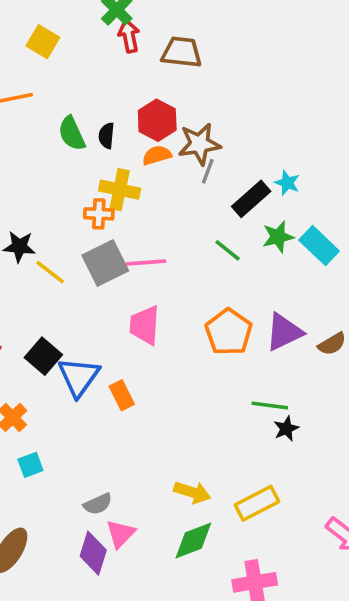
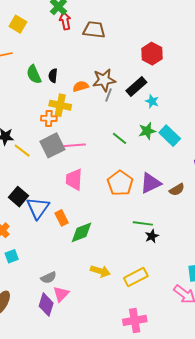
red hexagon: (157, 120) -> (152, 54), moved
black rectangle: (251, 199) -> (136, 86), moved
green diamond: (193, 540) -> (81, 232), moved

